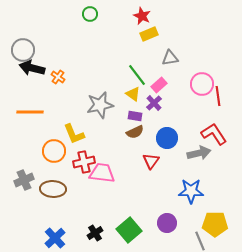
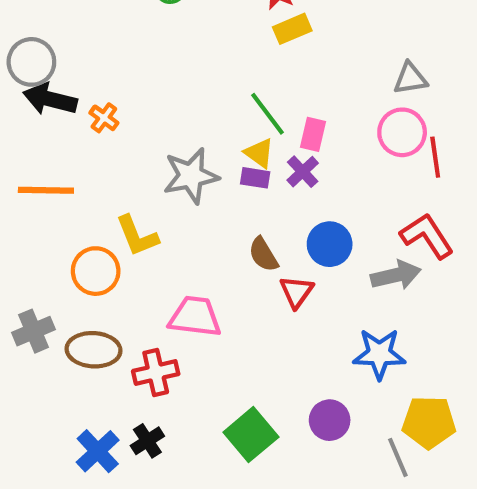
gray triangle: (170, 58) -> (410, 78), moved
pink rectangle: (159, 85) -> (313, 134), turned -35
purple rectangle: (135, 116) -> (255, 178), moved
brown semicircle: (135, 132) -> (263, 254), moved, turned 84
red cross: (84, 162) -> (156, 372), moved
black cross: (95, 233) -> (147, 441), moved

